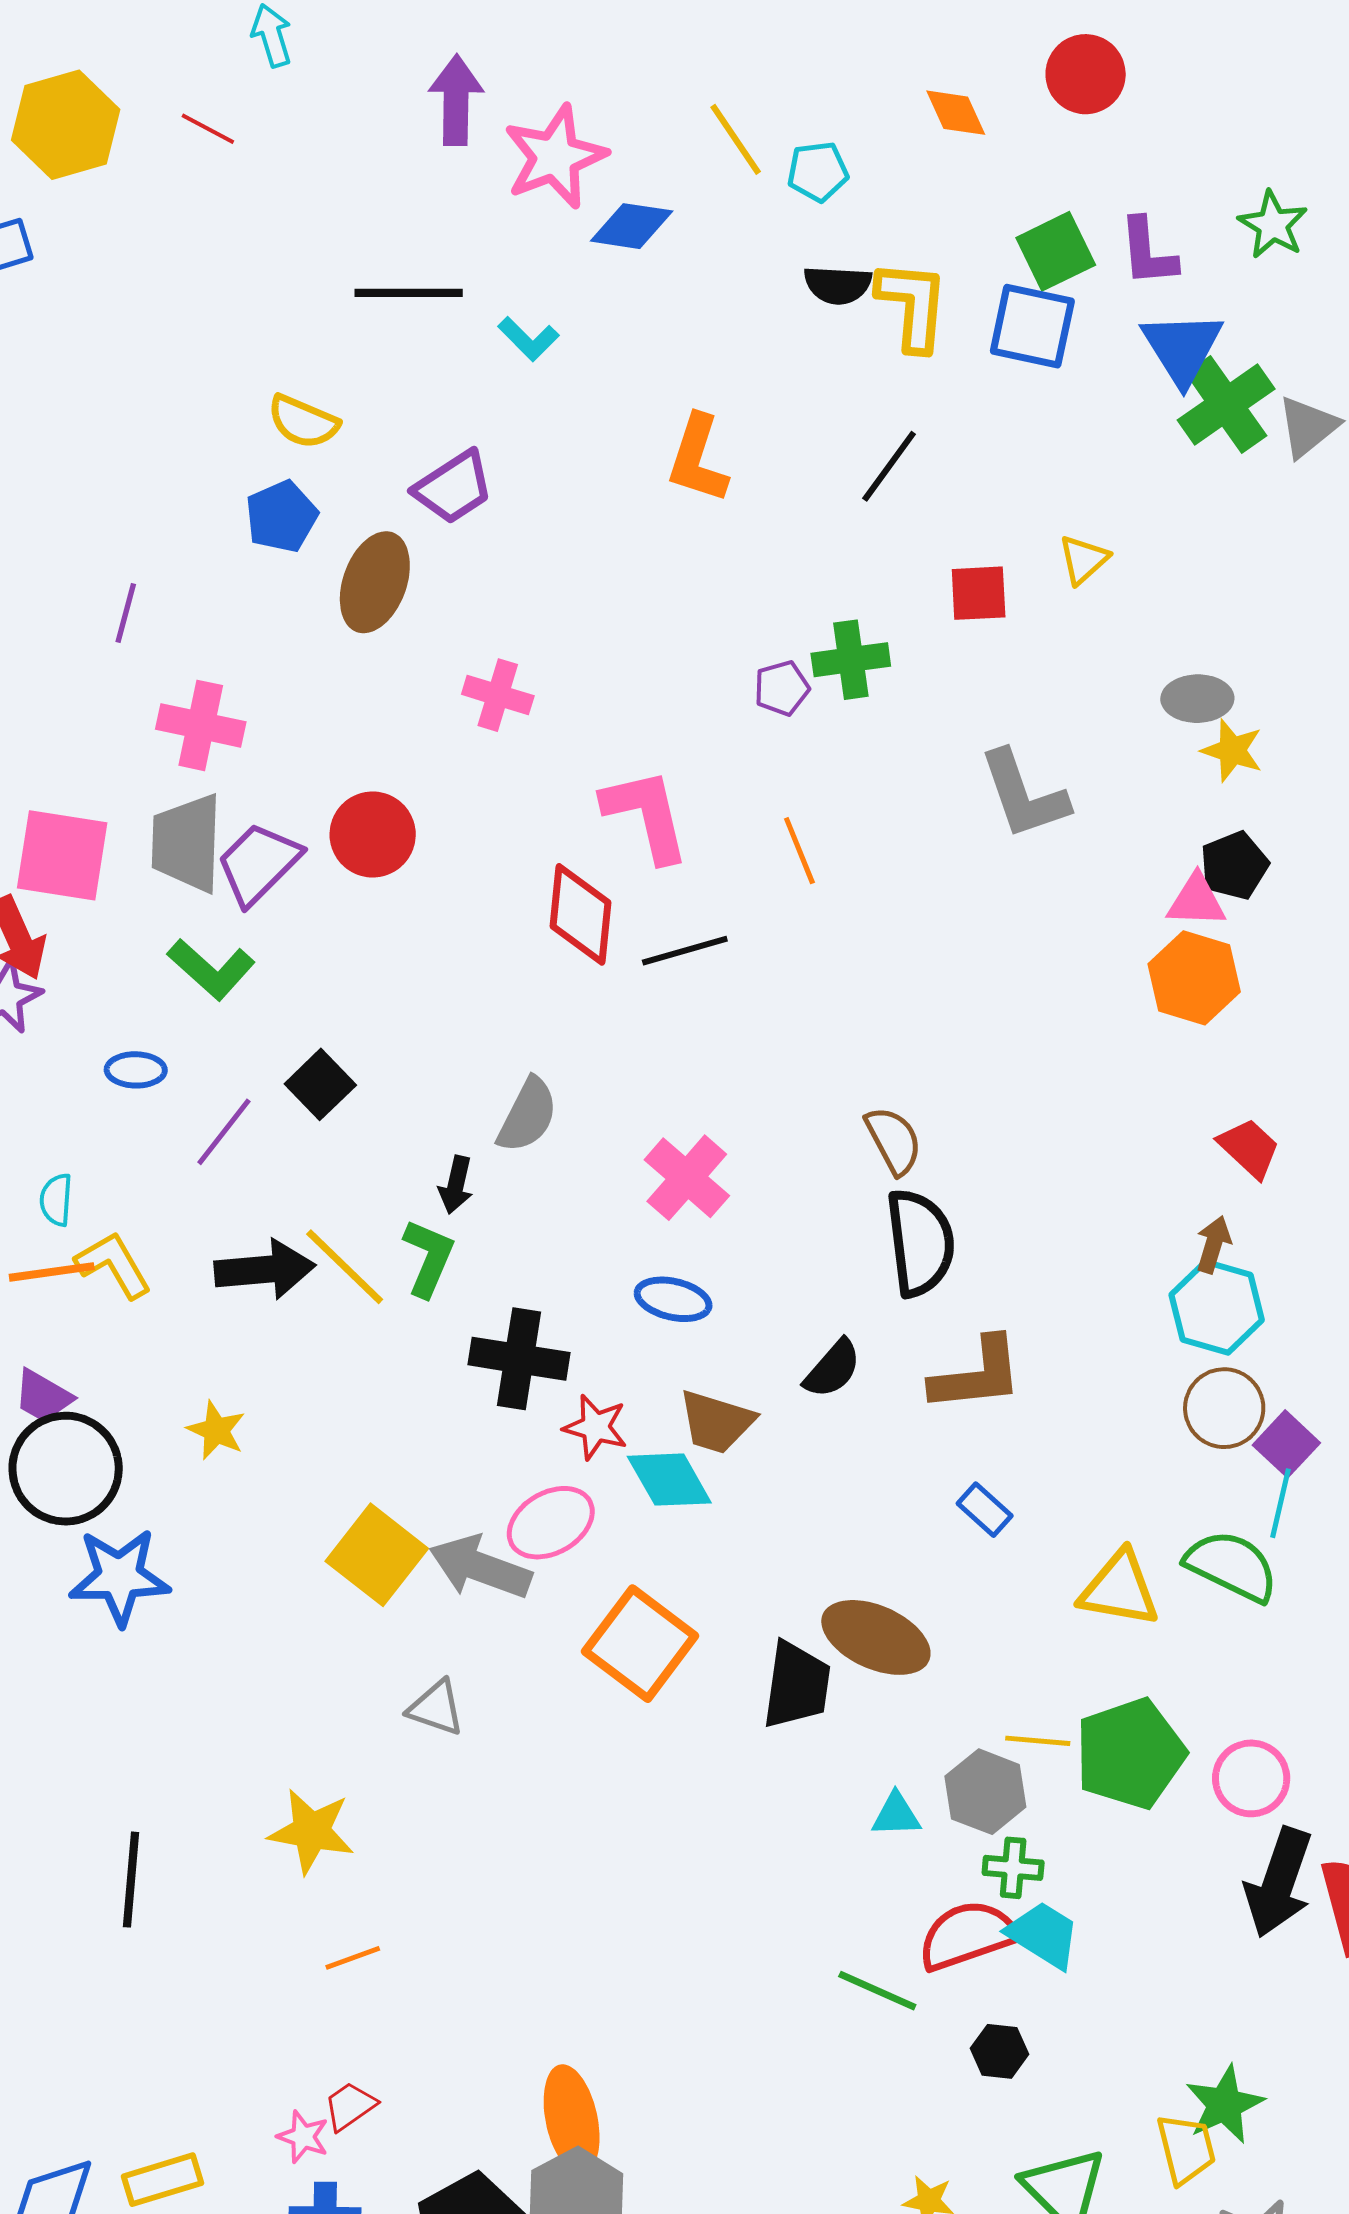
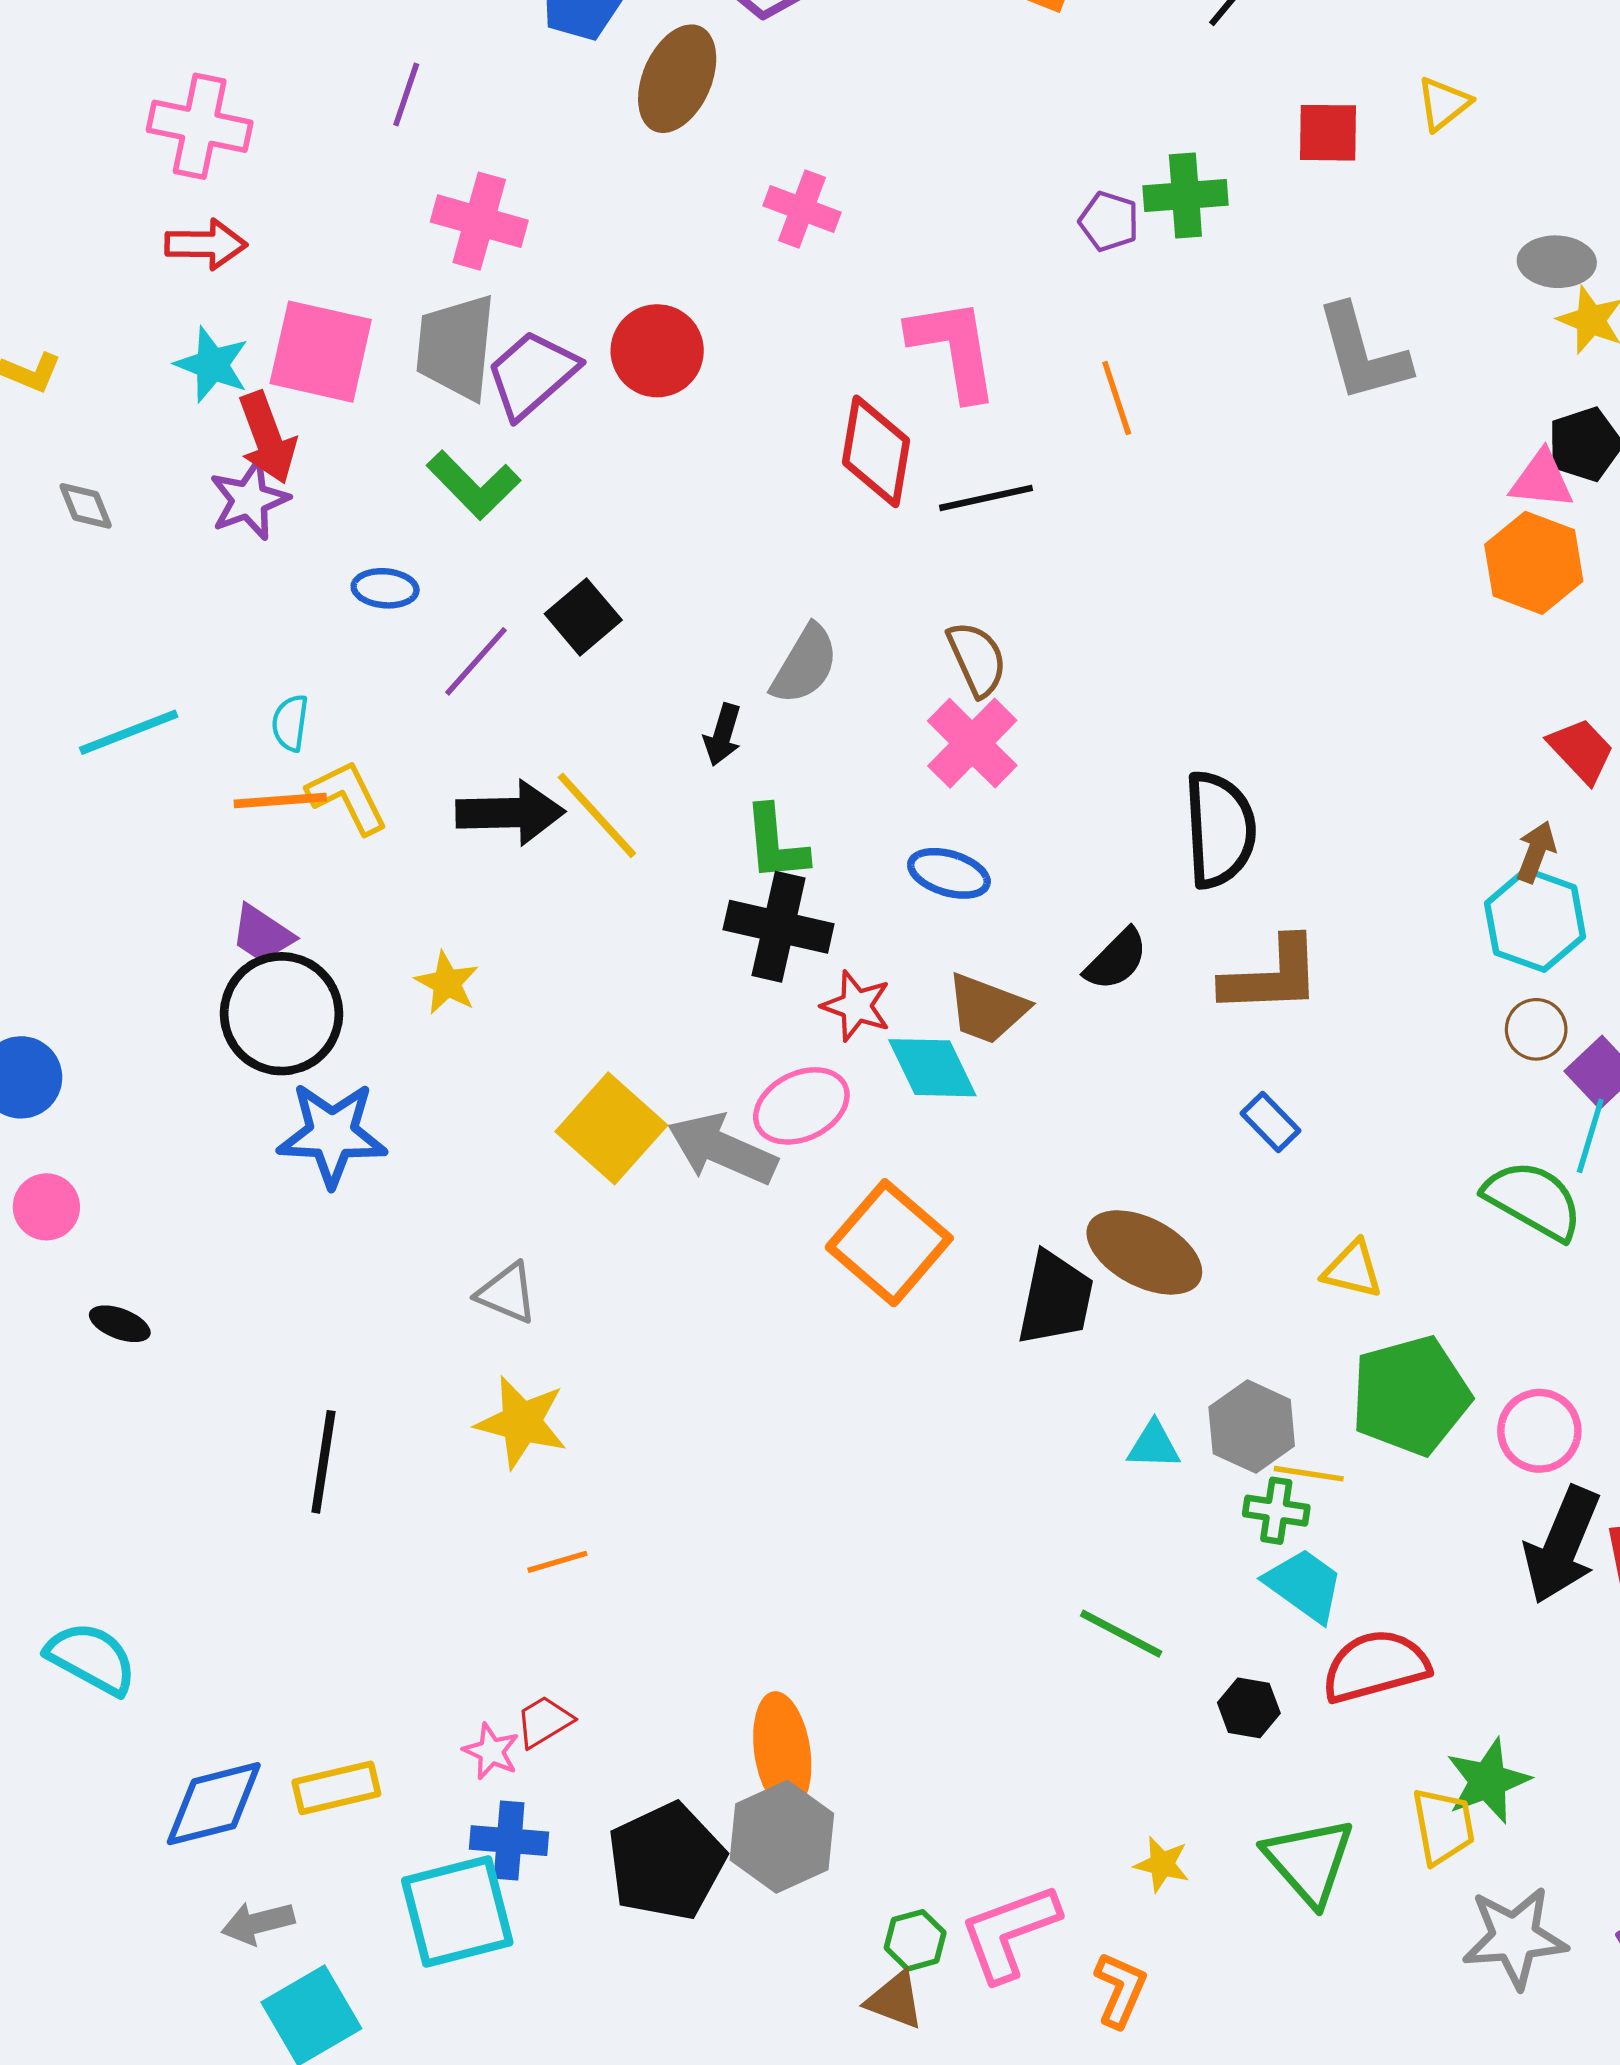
purple pentagon: (782, 688) -> (1109, 221), turned 30
brown semicircle: (894, 1141) -> (977, 659), moved
green L-shape: (428, 1258) -> (776, 843), moved, turned 148
brown circle: (1224, 1408) -> (1536, 1029), size x0.7
yellow triangle: (1119, 1589) -> (1353, 1269), moved, size x0.7
gray triangle: (436, 1708) -> (507, 1293), moved
yellow line: (1038, 1741) -> (1309, 1474), moved
red semicircle: (967, 1935) -> (1376, 1666), moved

